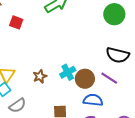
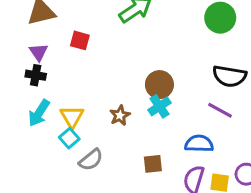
brown circle: (85, 79) -> (159, 85), moved

